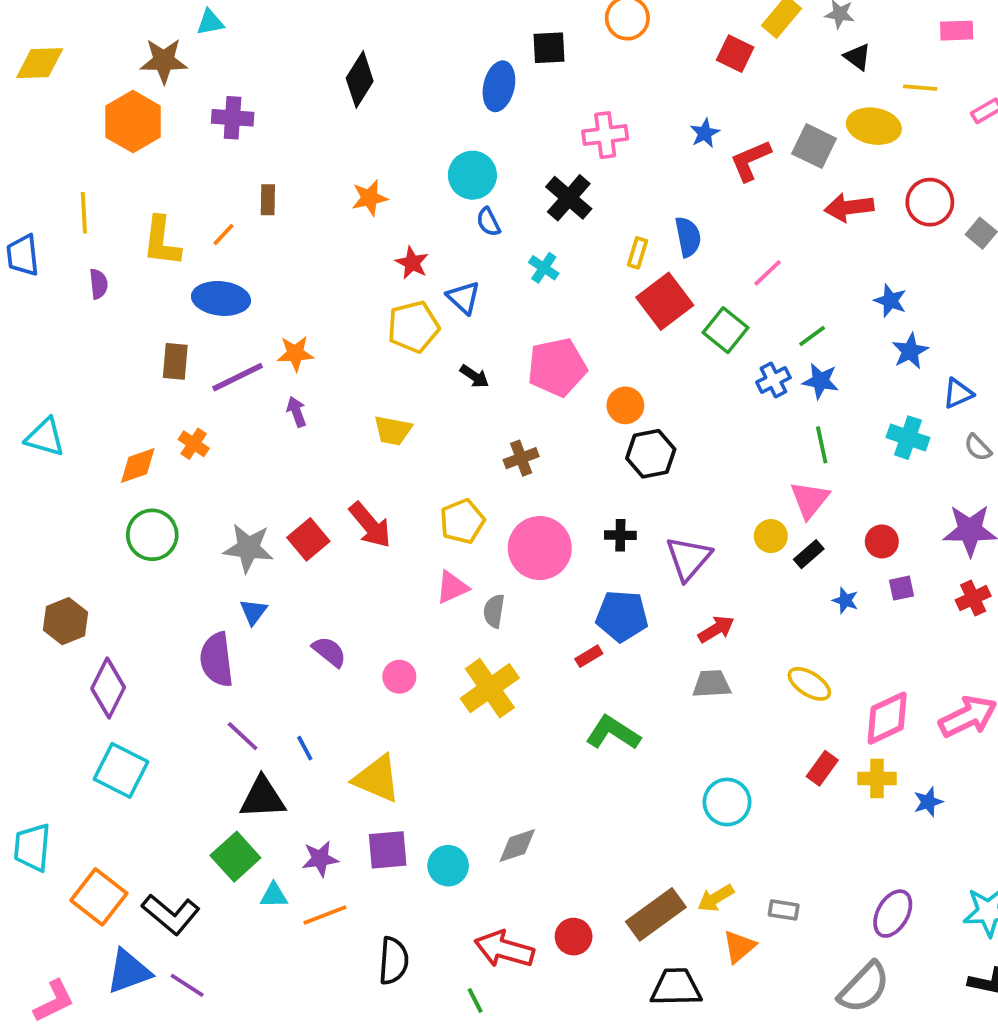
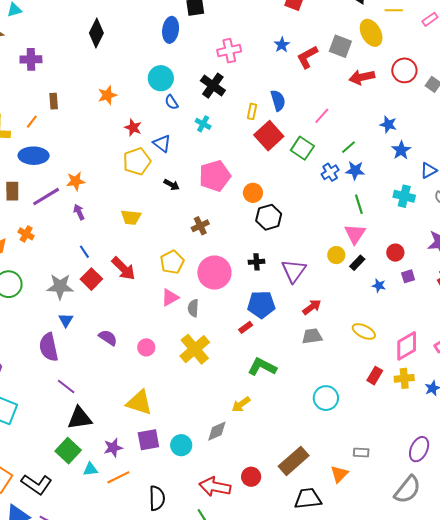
yellow ellipse: (874, 126) -> (371, 33), turned 56
blue line: (305, 748) -> (84, 252), moved
yellow arrow: (716, 898) -> (241, 404), moved

